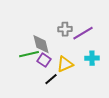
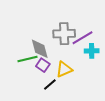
gray cross: (65, 29) -> (64, 34), size x1.5
cyan cross: (92, 58) -> (92, 51), moved

